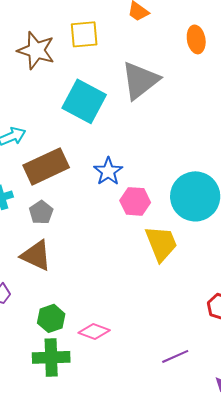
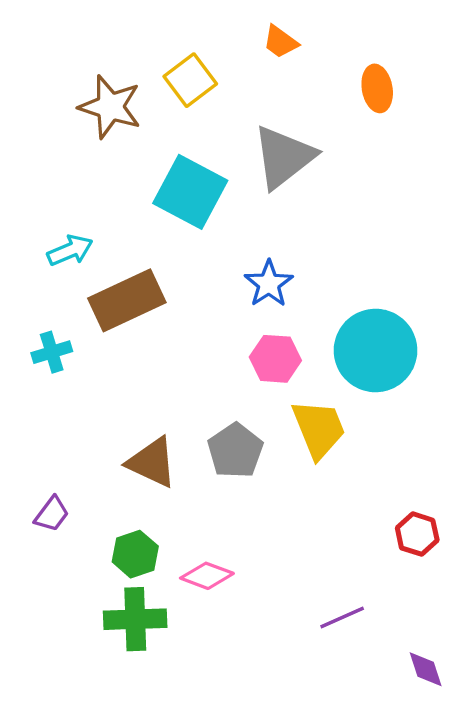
yellow square: (84, 34) -> (190, 80), turned -32
blue star: (108, 171) -> (269, 284), moved
gray pentagon: (41, 212) -> (235, 451), moved, size x1.4
brown triangle: (36, 255) -> (152, 462), moved

